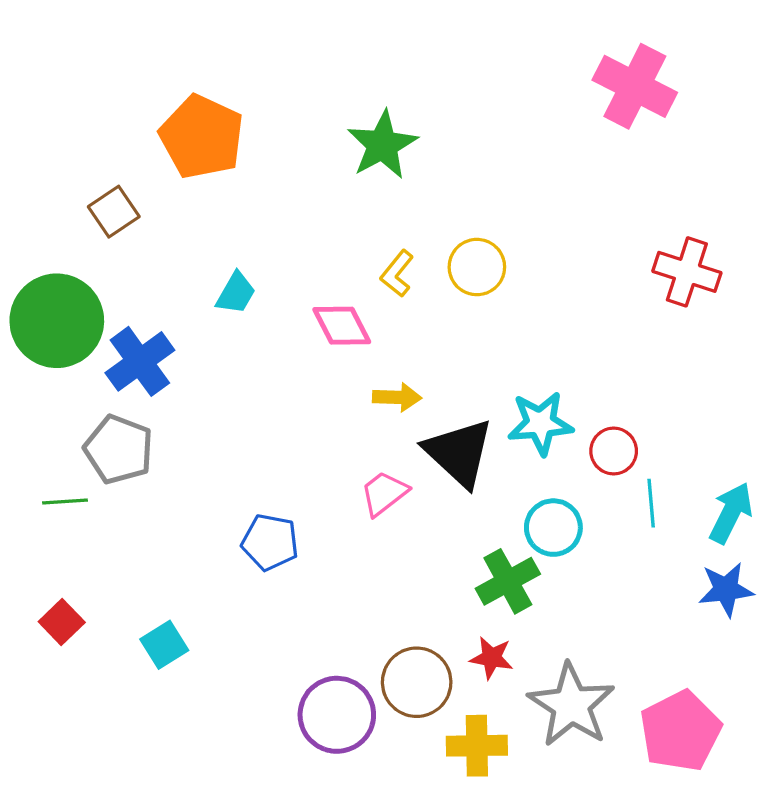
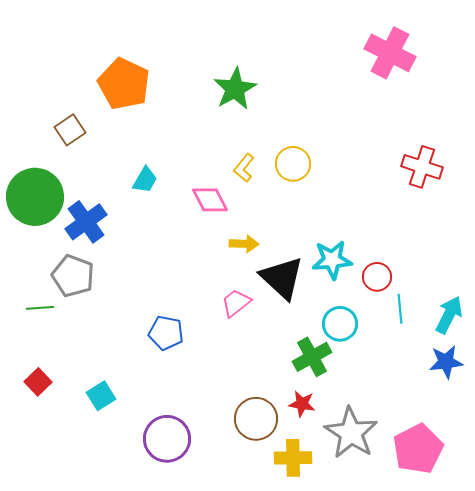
purple circle: (337, 715) -> (167, 439), moved

